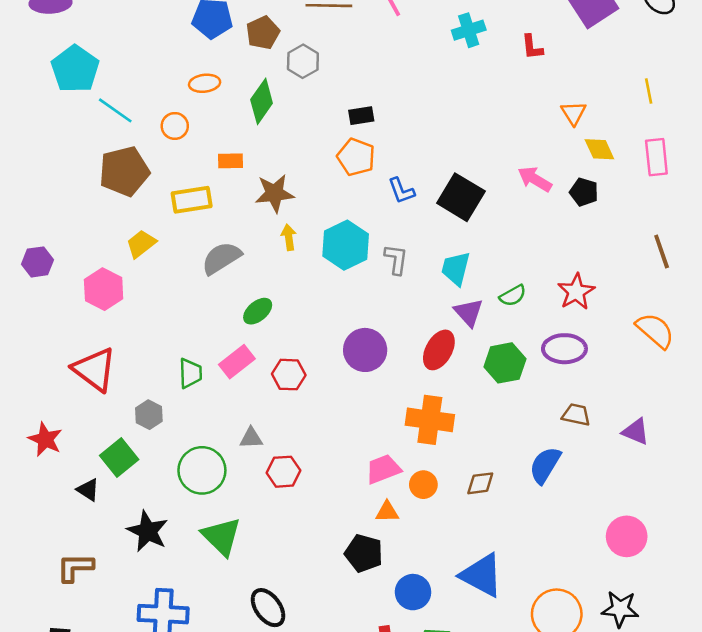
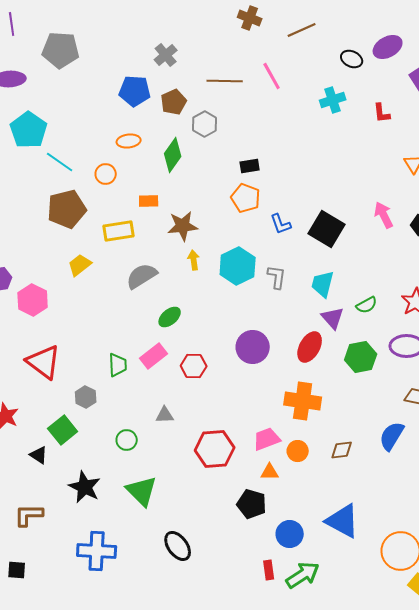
pink arrow: (535, 179) -> (384, 215), turned 32
pink hexagon: (104, 289) -> (33, 300), moved
green circle: (202, 470) -> (127, 440), size x0.6
red hexagon: (284, 472) -> (215, 449), moved, size x1.5

